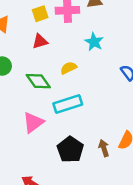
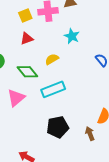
pink triangle: (33, 122) -> (16, 98), moved
brown arrow: (104, 148) -> (90, 134), moved
black pentagon: (70, 150) -> (58, 127), turned 30

